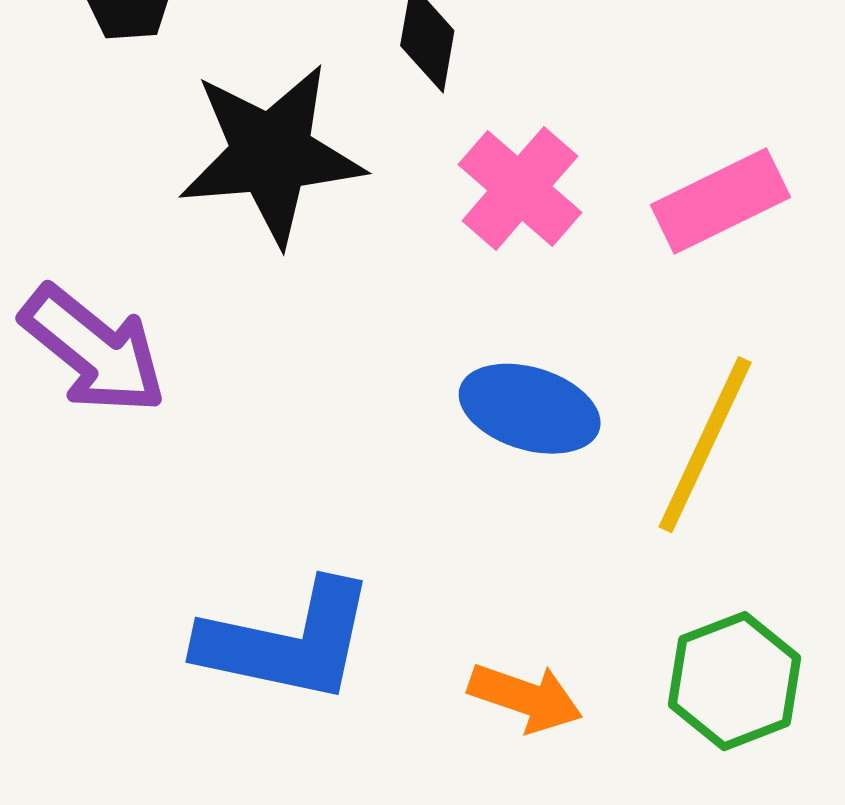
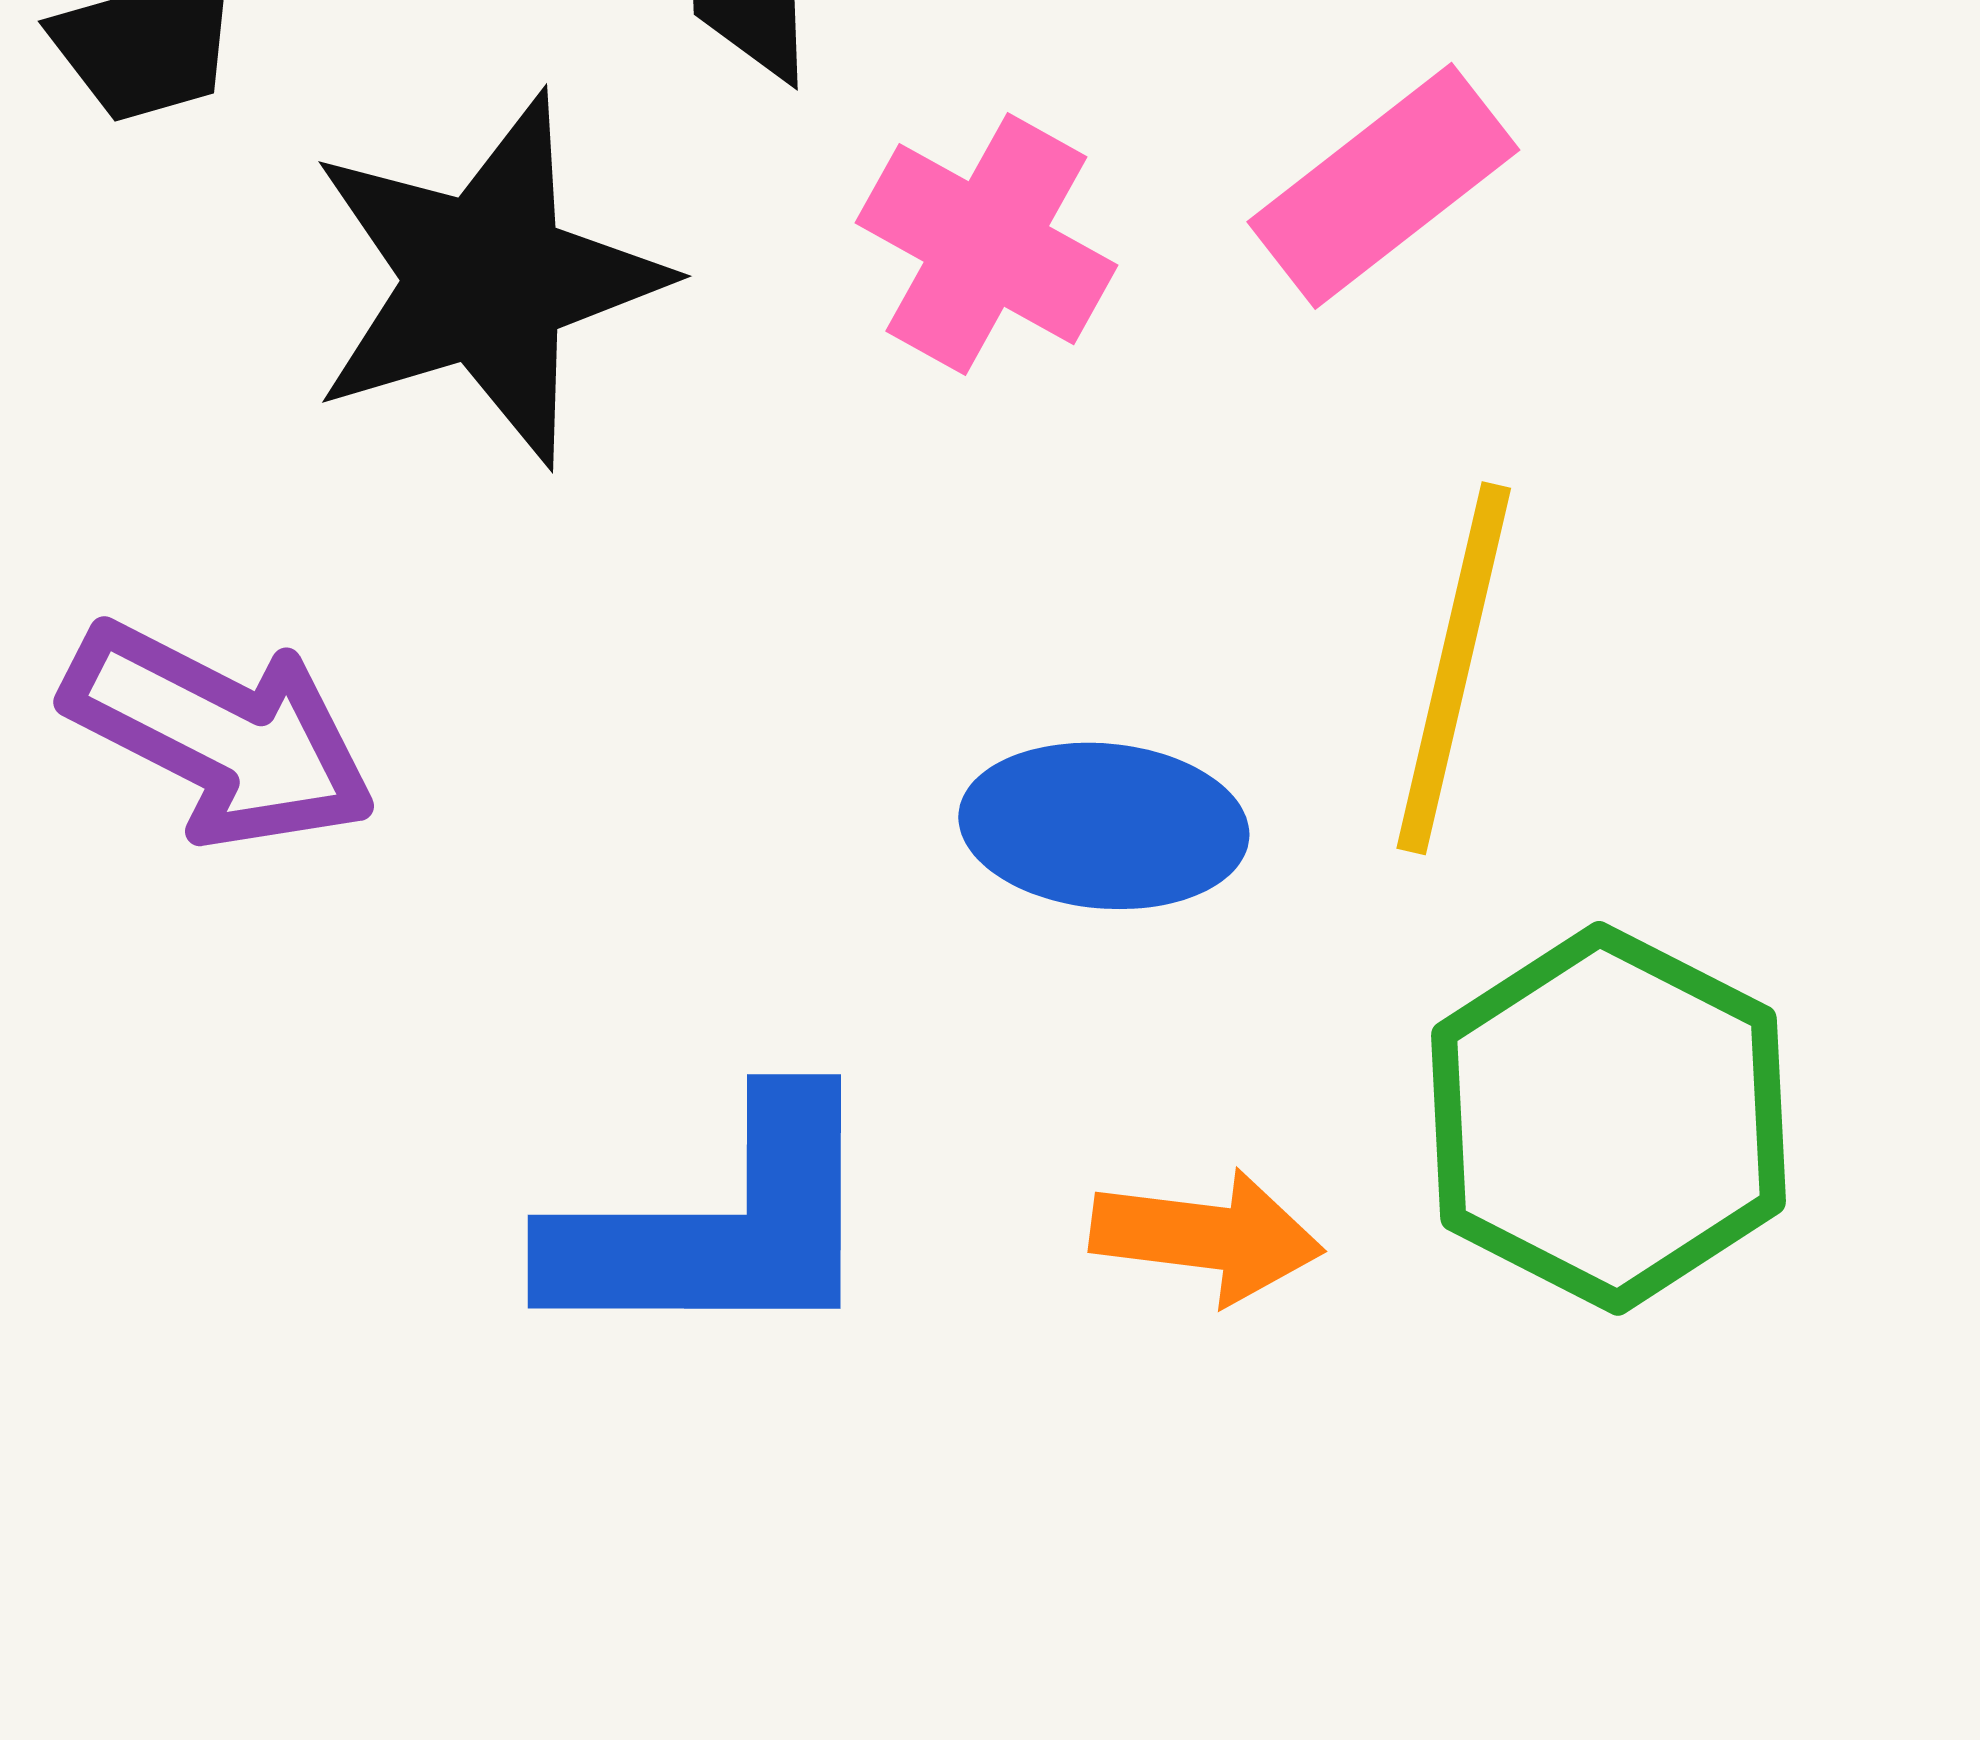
blue ellipse: (530, 409) -> (1104, 826), moved
green hexagon: (734, 681) -> (1609, 1118), size x1.4

